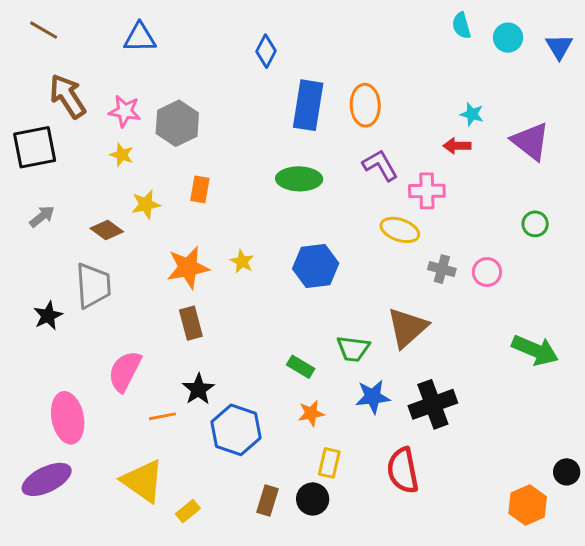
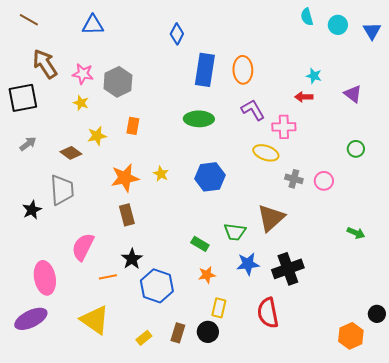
purple triangle: (531, 141) -> (353, 94), size x0.7
green arrow: (535, 350) -> (356, 233), size x0.6
yellow rectangle: (188, 511) -> (144, 338), moved

